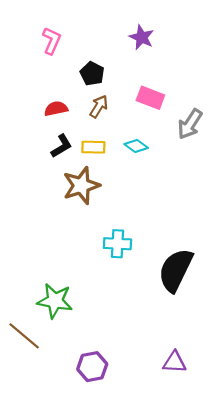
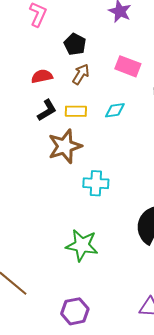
cyan diamond: (136, 146) -> (115, 110), turned -45
cyan cross: (117, 244) -> (96, 183), moved
green star: (55, 301) -> (82, 245), moved

